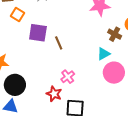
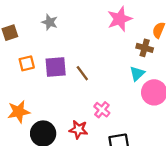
orange square: (17, 14) -> (27, 63), moved, turned -32
red star: (54, 94) -> (78, 129), moved

